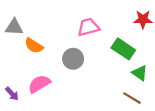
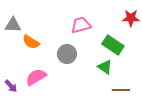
green triangle: (140, 73) -> (105, 67), moved
brown line: (132, 98) -> (121, 90), turned -30

